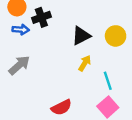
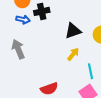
gray arrow: (19, 65) -> (18, 49), turned -78

